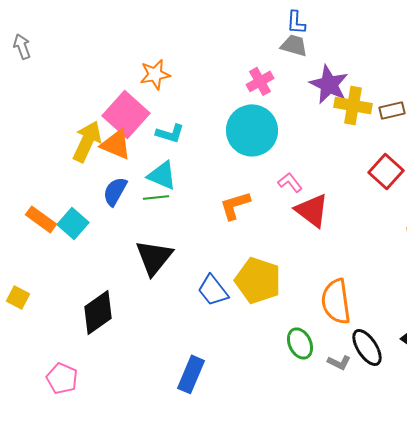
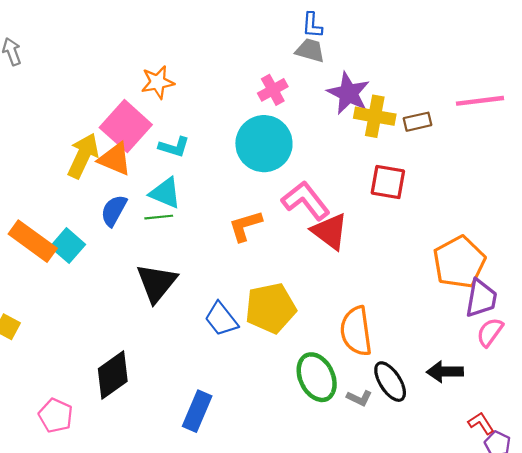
red square: (386, 171) -> (388, 182), moved, turned -32
pink L-shape: (290, 182) -> (306, 201), size x1.8
orange rectangle: (41, 219) -> (33, 241), size x1.4
yellow pentagon: (258, 280) -> (271, 308), turned -30
black diamond: (98, 312) -> (113, 375), moved
green ellipse: (300, 343) -> (317, 377), size x1.4

